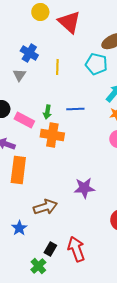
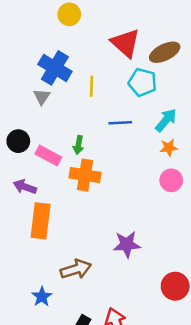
red triangle: (69, 22) -> (125, 43), moved
blue cross: (29, 53) -> (55, 68), size x1.4
blue line: (75, 109) -> (120, 123), moved

